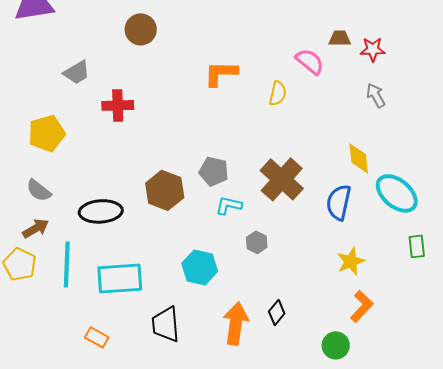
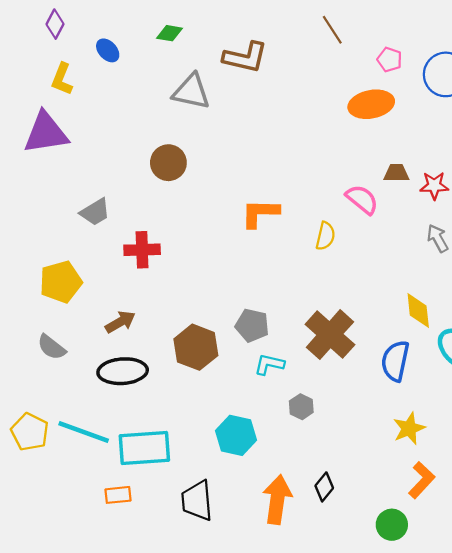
brown arrow: (36, 228) -> (120, 322), moved
cyan line: (67, 264) -> (84, 432), turned -72
orange rectangle: (97, 337) -> (118, 495), moved, turned -35

